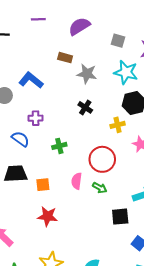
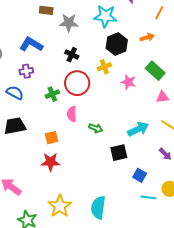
blue L-shape: (31, 80) -> (31, 44), moved
red circle: (102, 159) -> (77, 83), moved
pink semicircle: (77, 181) -> (72, 114), moved
orange square: (43, 185) -> (52, 138), moved

